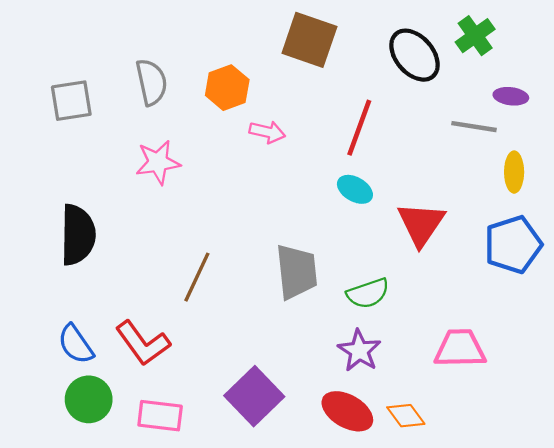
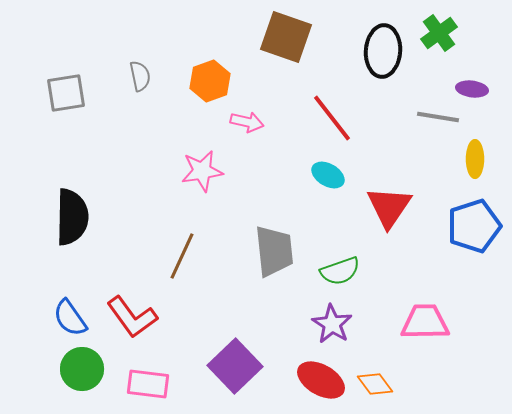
black ellipse: (414, 55) -> (383, 51), turned 45
gray semicircle: (151, 82) -> (140, 76), size x0.7
red line: (359, 128) -> (332, 118), turned -58
pink star: (158, 162) -> (202, 171), moved

